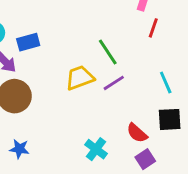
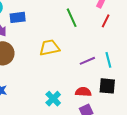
green line: (108, 52) -> (72, 18), moved
purple line: (114, 83) -> (87, 61), moved
red semicircle: (137, 133) -> (83, 92), turned 133

